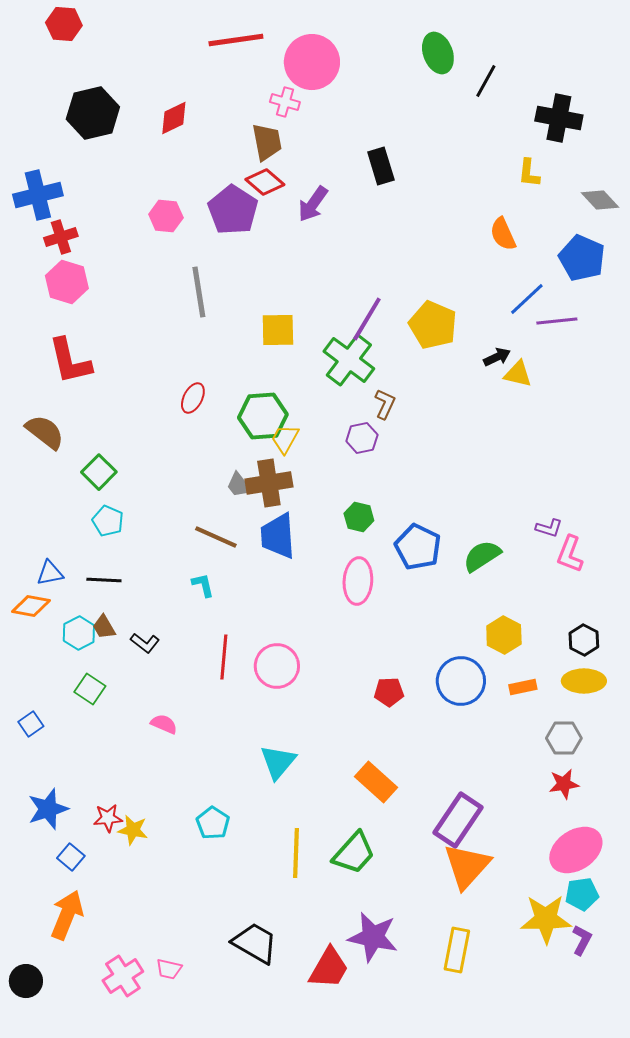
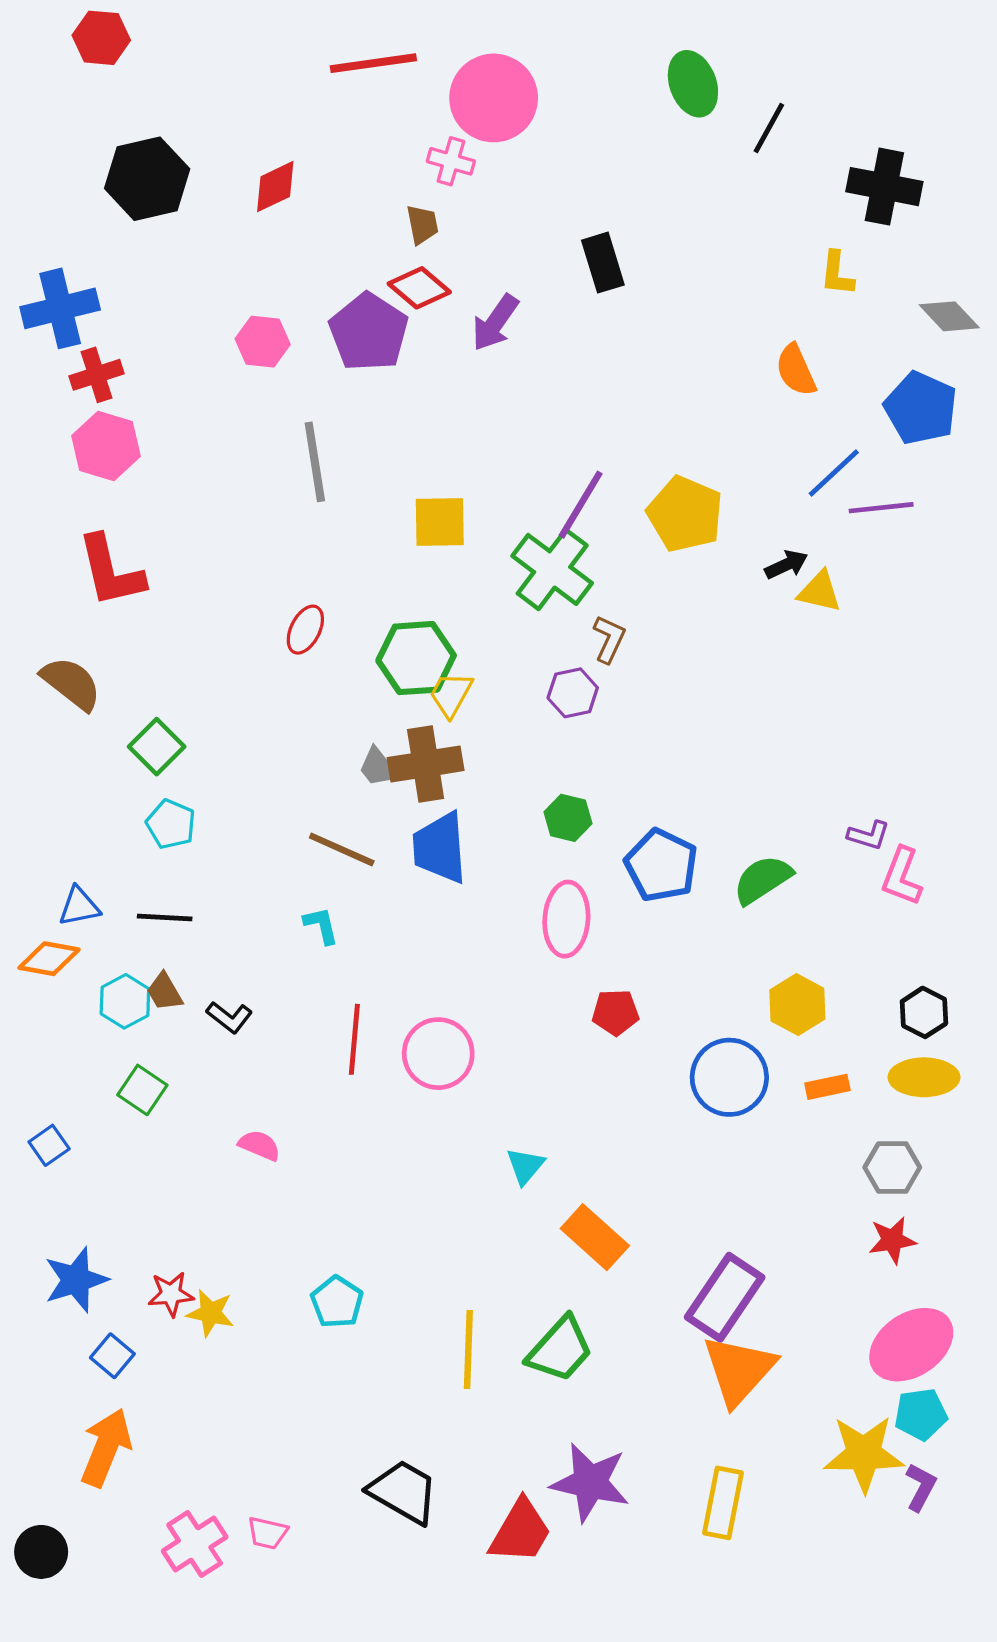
brown trapezoid: (267, 142) -> (422, 225), size x0.7
red pentagon: (389, 692) -> (615, 1012), moved
cyan triangle: (278, 762) -> (525, 1166), moved, size x0.7

